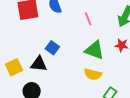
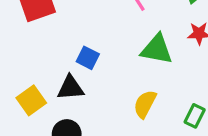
yellow semicircle: (93, 74) -> (145, 104), moved, turned 114

